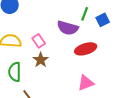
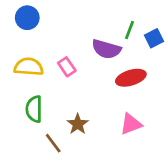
brown star: (41, 60) -> (78, 124), moved

